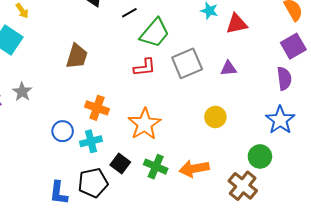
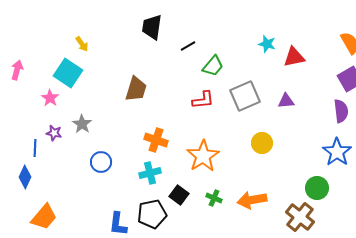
green trapezoid: (155, 33) -> (213, 66), size x0.7
yellow circle: (215, 117) -> (262, 143), moved
blue circle: (63, 131) -> (101, 162), moved
green cross: (156, 167) -> (214, 198), size x0.7

